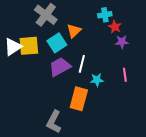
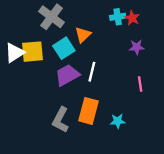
red star: (115, 27) -> (132, 18), moved
cyan star: (97, 80) -> (118, 121), moved
gray L-shape: (54, 122) -> (61, 120), moved

